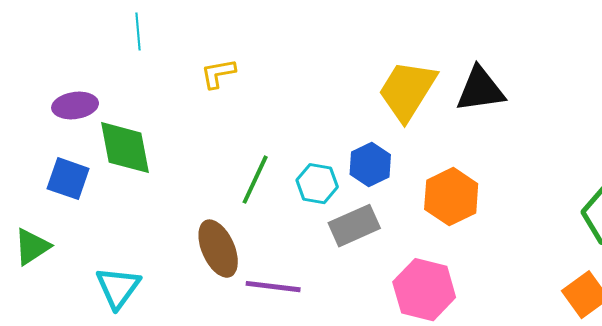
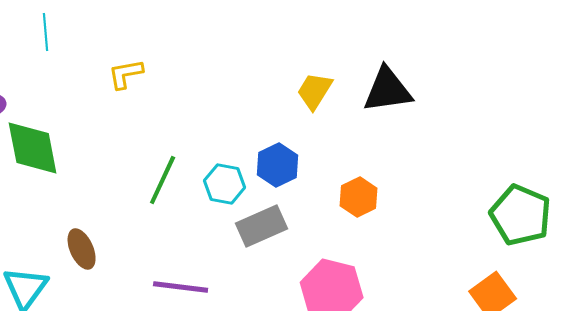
yellow trapezoid: (407, 90) -> (315, 91), size x0.6
orange hexagon: (451, 197) -> (359, 197), size x0.7
brown ellipse: (218, 249) -> (82, 249), moved, size x0.7

